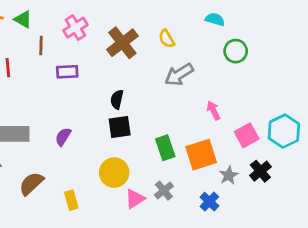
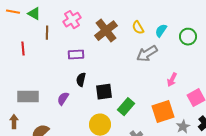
cyan semicircle: (215, 19) -> (161, 31), moved, turned -72
purple rectangle: (67, 72) -> (76, 55), moved
black semicircle: (117, 99) -> (81, 80), moved
pink arrow: (214, 110) -> (172, 80), turned -128
green rectangle: (165, 148) -> (126, 107), moved, turned 60

